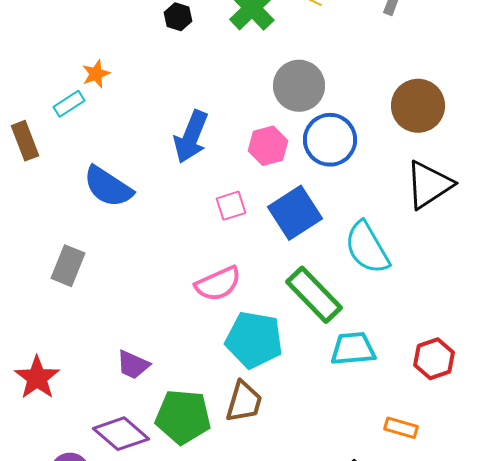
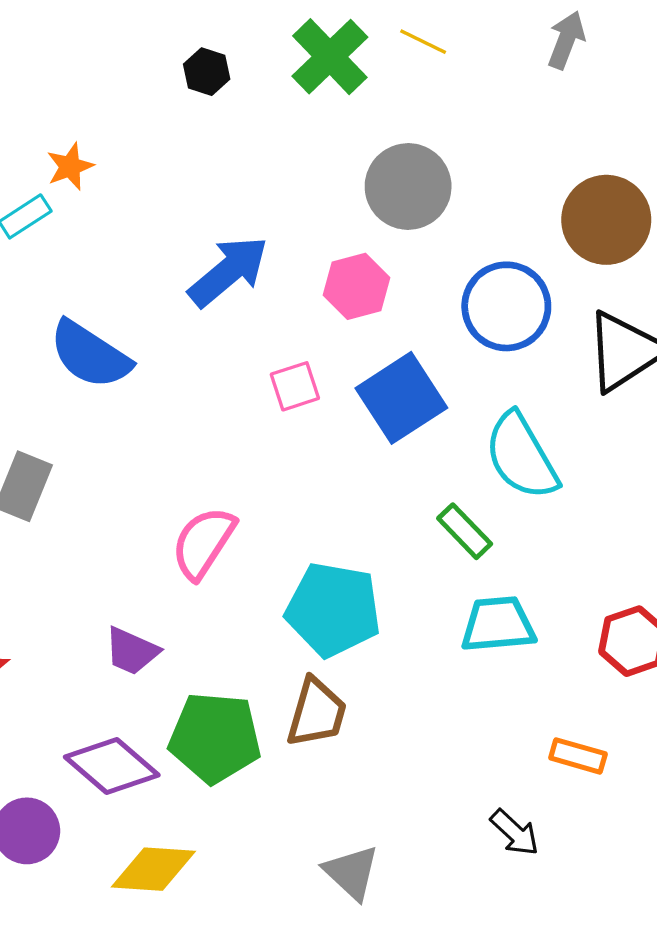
blue arrow: (191, 137) -> (228, 271), turned -152
blue circle: (330, 140) -> (506, 306), moved
pink semicircle: (218, 284) -> (203, 543), moved, turned 147
green rectangle: (314, 295) -> (465, 531), moved, size x0.6

